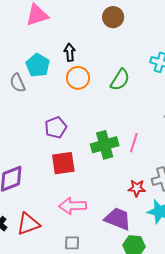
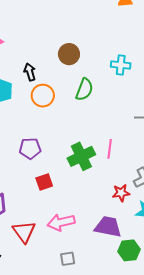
brown circle: (113, 17) -> (69, 54), moved
purple pentagon: (56, 128) -> (30, 148), turned 30
red square: (63, 163) -> (44, 182), size x0.7
red triangle: (28, 224) -> (24, 232), moved, turned -35

